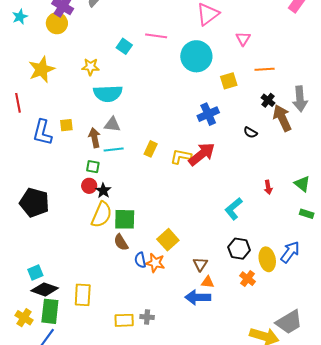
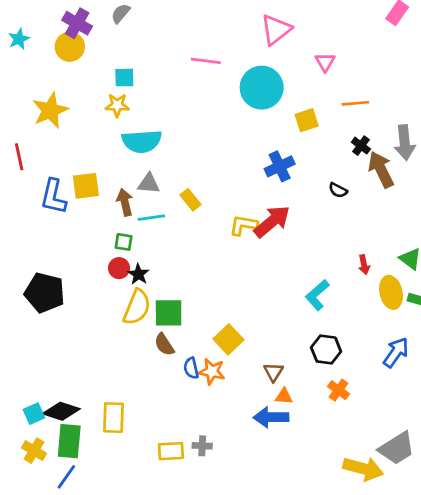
cyan square: (124, 46) -> (124, 78), moved, turned -35
yellow square: (66, 125) -> (86, 186), size x1.5
yellow rectangle: (151, 149) -> (190, 200), moved, turned -63
yellow ellipse: (267, 259) -> (391, 292), moved
cyan square: (35, 273) -> (34, 414), moved

